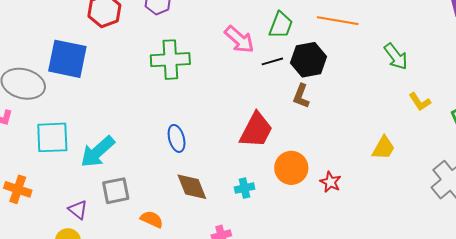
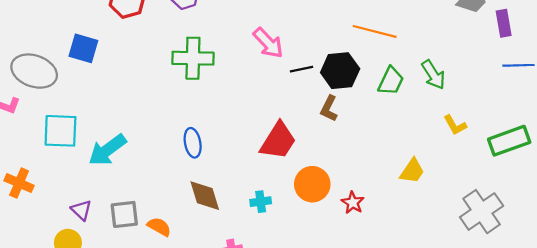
green trapezoid: (281, 25) -> (391, 81), moved
blue square: (67, 59) -> (83, 48), size x0.7
gray square: (116, 191) -> (124, 214), moved

